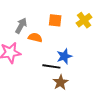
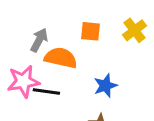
orange semicircle: (35, 38) -> (61, 58), size x1.5
black line: (51, 66) -> (46, 92), moved

